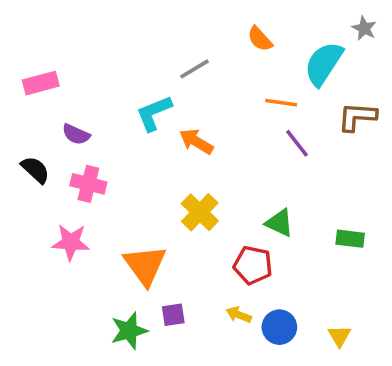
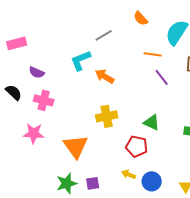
yellow cross: (200, 212) -> (107, 116), turned 35
purple square: (173, 315) -> (93, 183), moved

